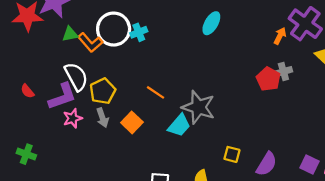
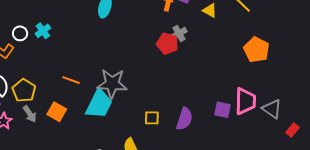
white circle: (114, 29) -> (20, 33), size x0.5
cyan trapezoid: (179, 125) -> (99, 104), size x1.4

